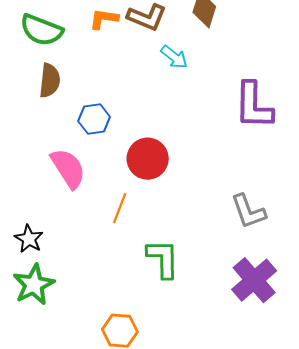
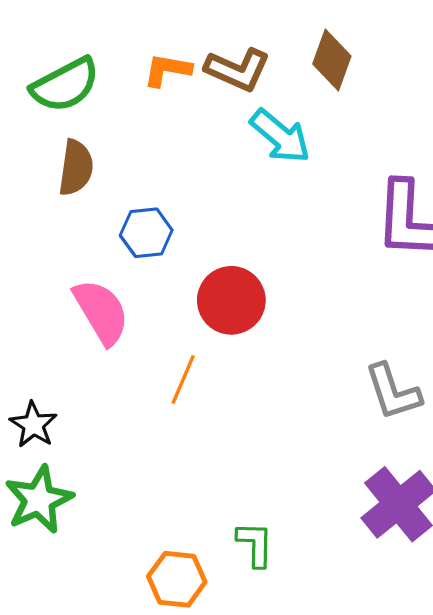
green semicircle: (41, 30) -> (65, 85), turned -51
cyan arrow: (174, 57) -> (280, 136), size x1.4
green L-shape: (163, 259) -> (255, 544), moved, size x0.7

